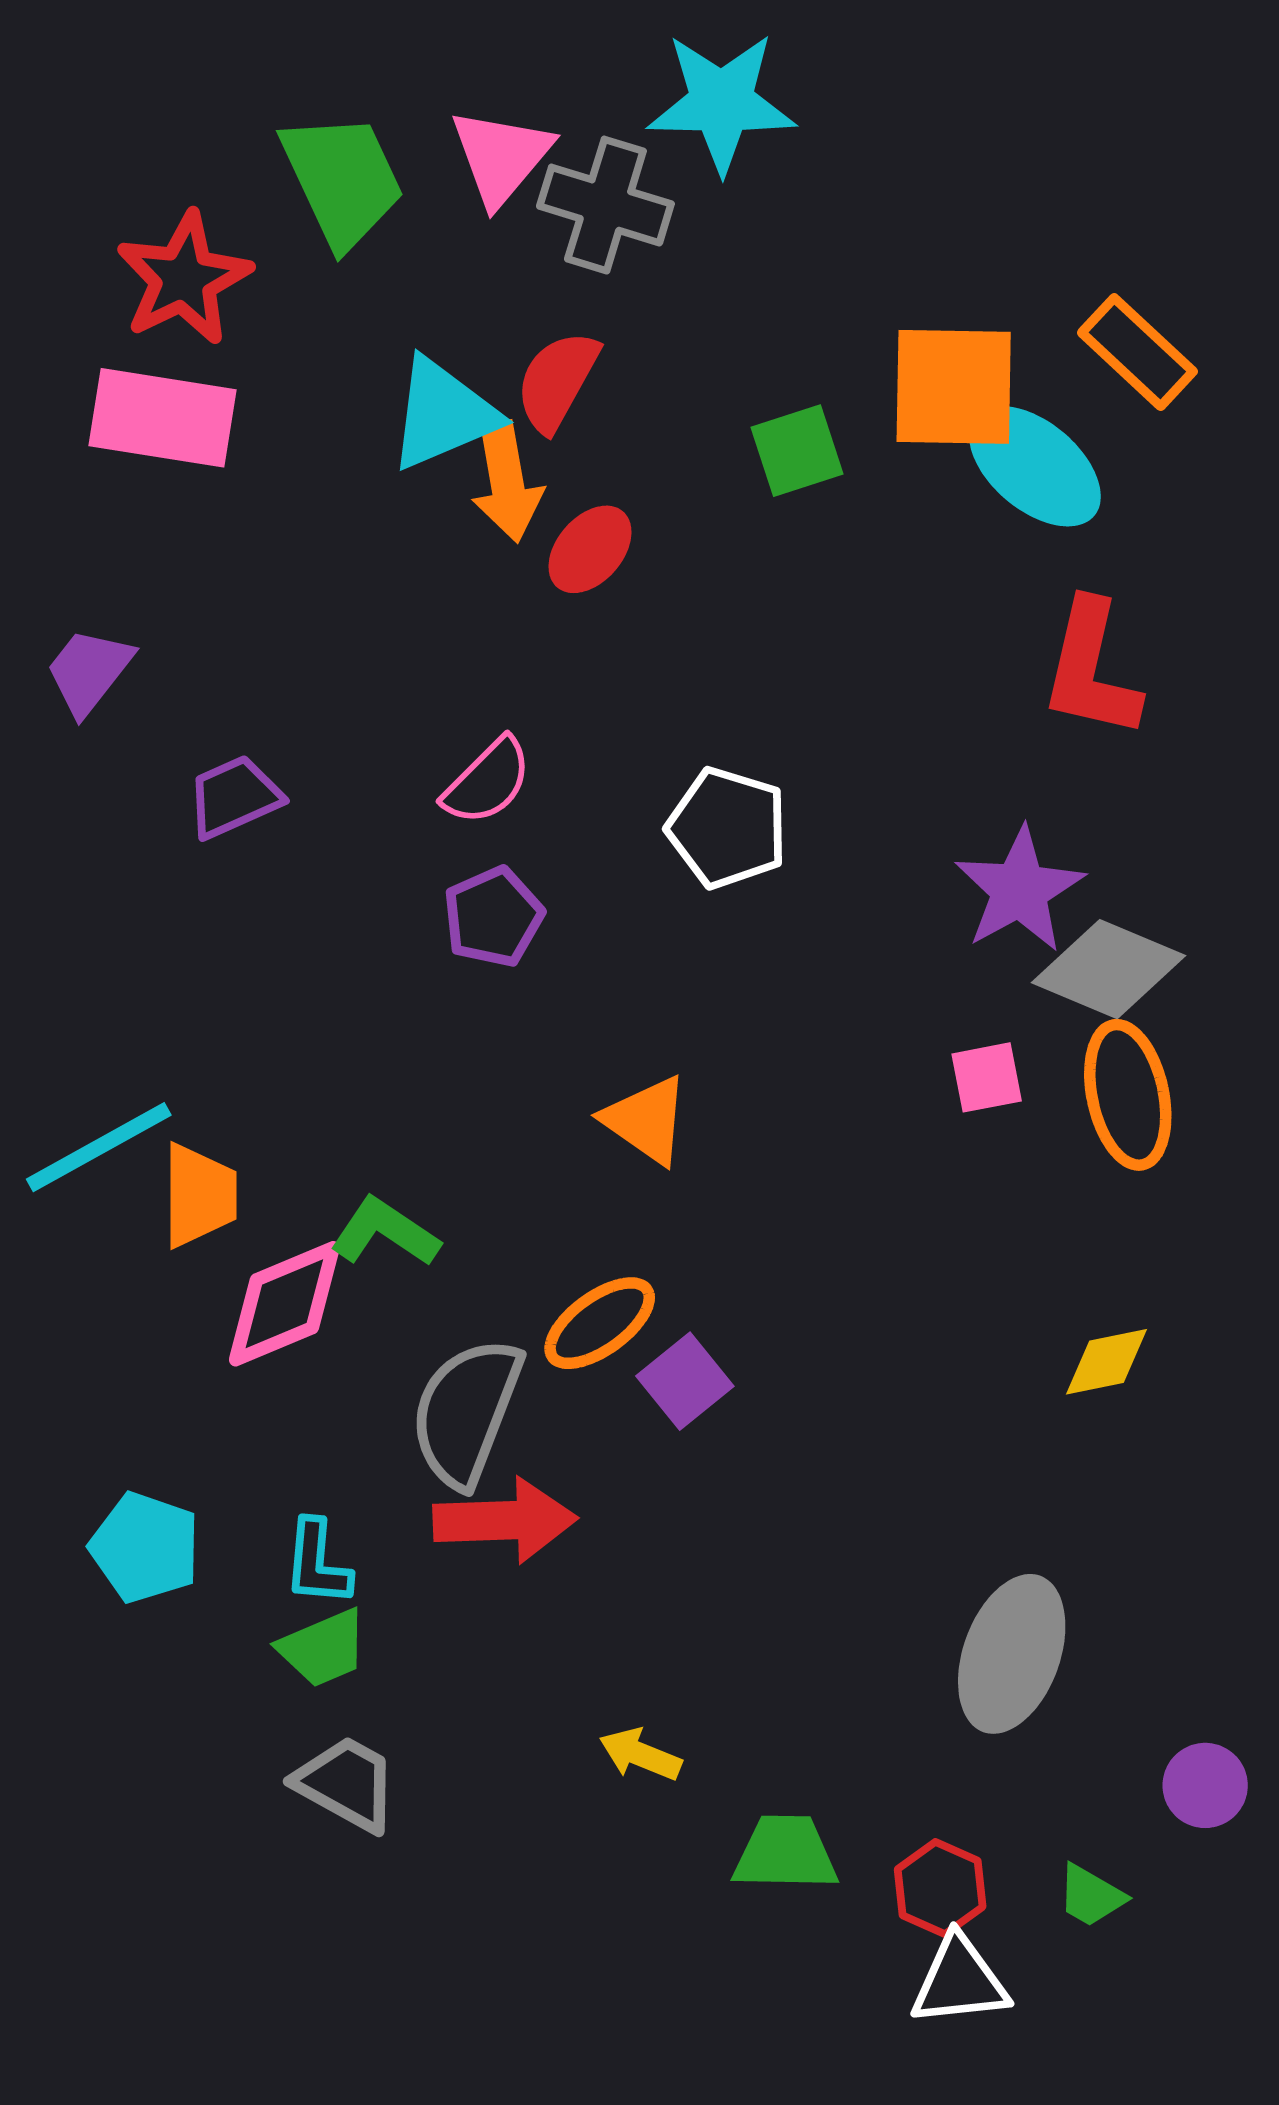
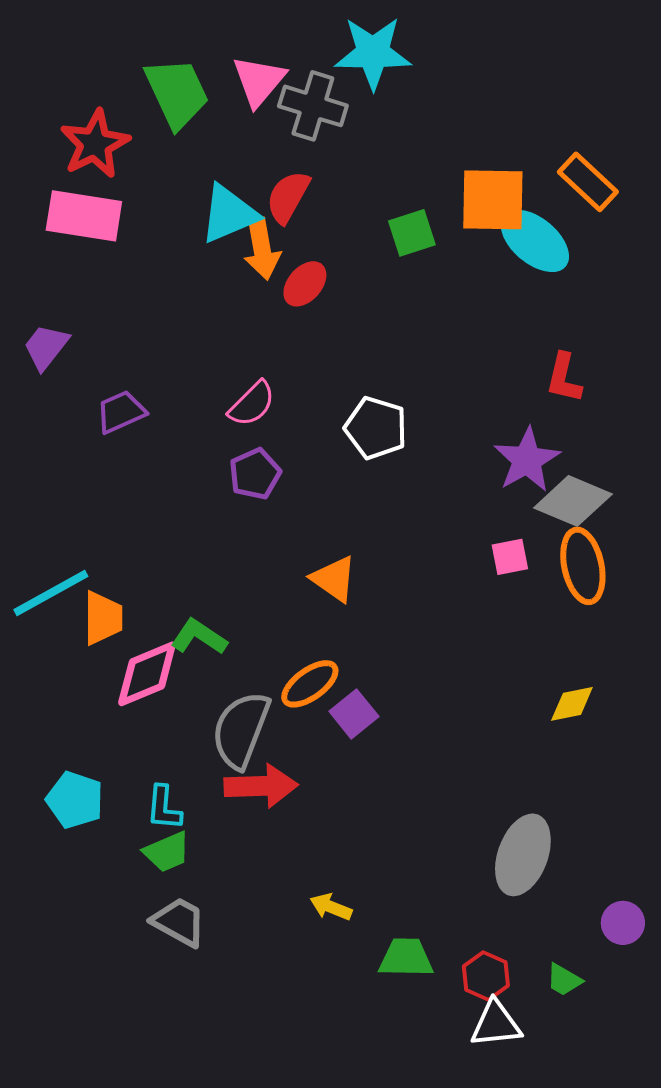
red L-shape: (1091, 669) -> (564, 378), moved, size x0.7

